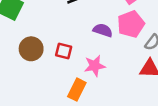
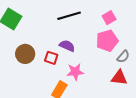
purple semicircle: (103, 30) -> (67, 46), moved

